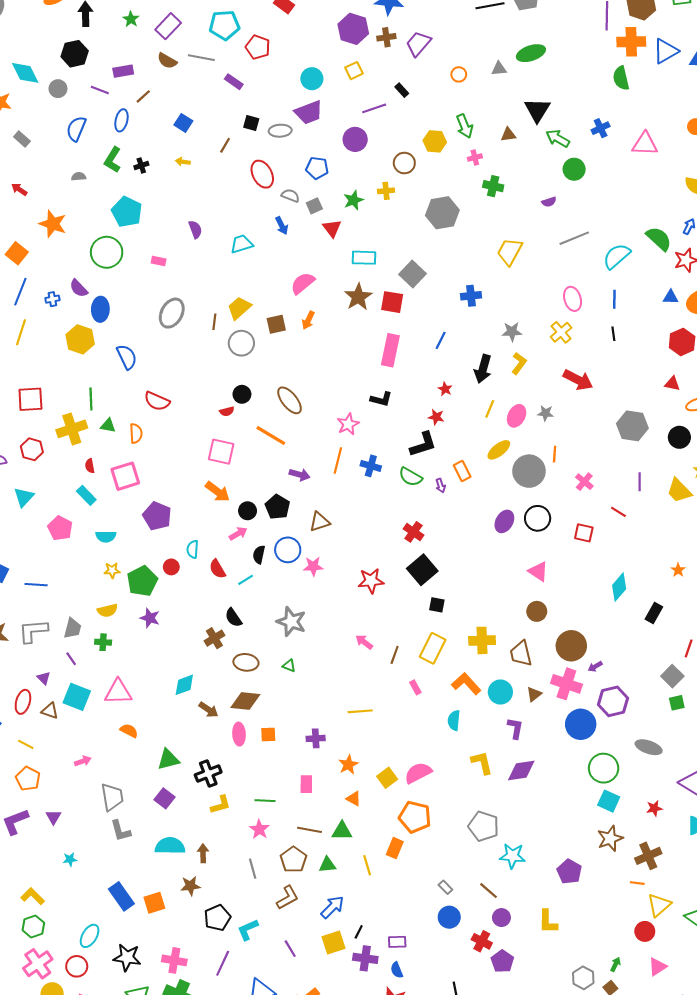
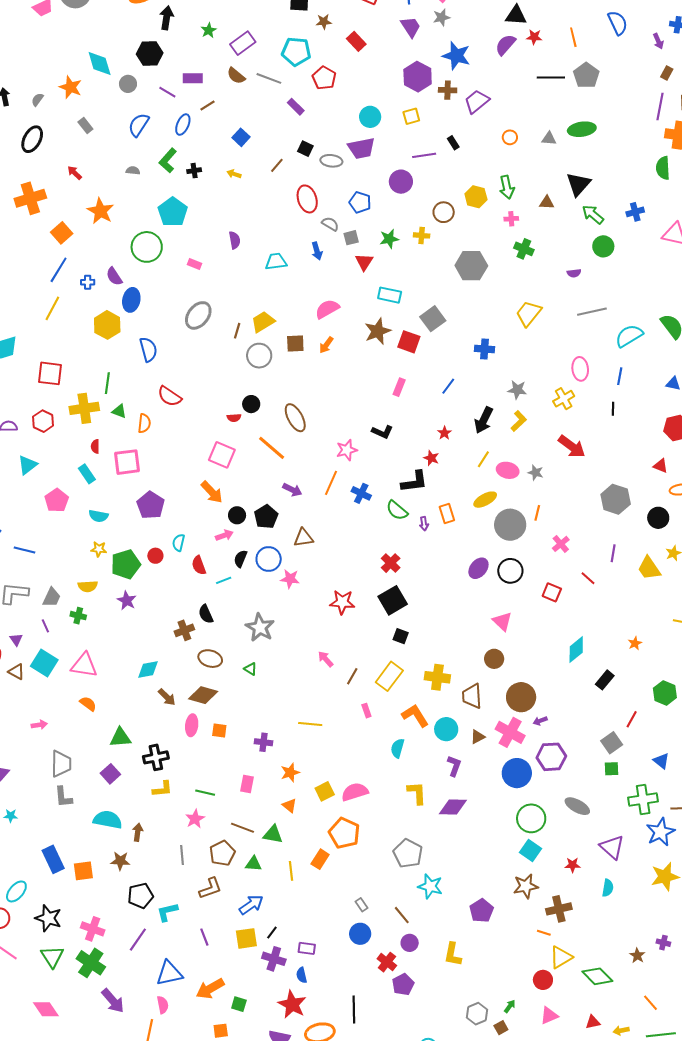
pink rectangle: (390, 350) -> (399, 387), size x0.6
pink ellipse: (517, 416) -> (508, 470), turned 65

